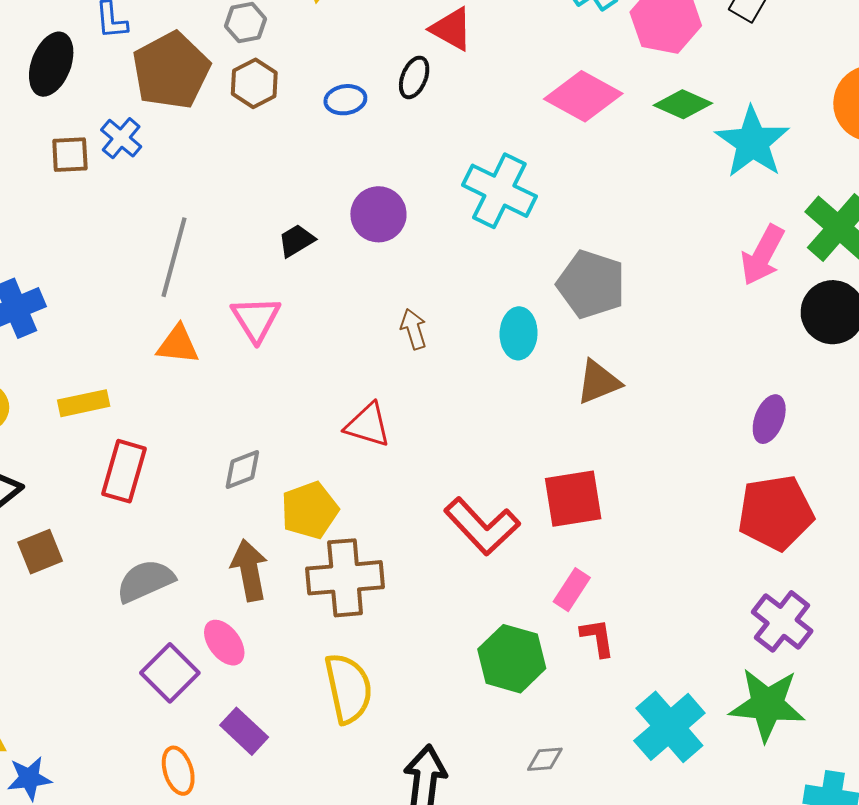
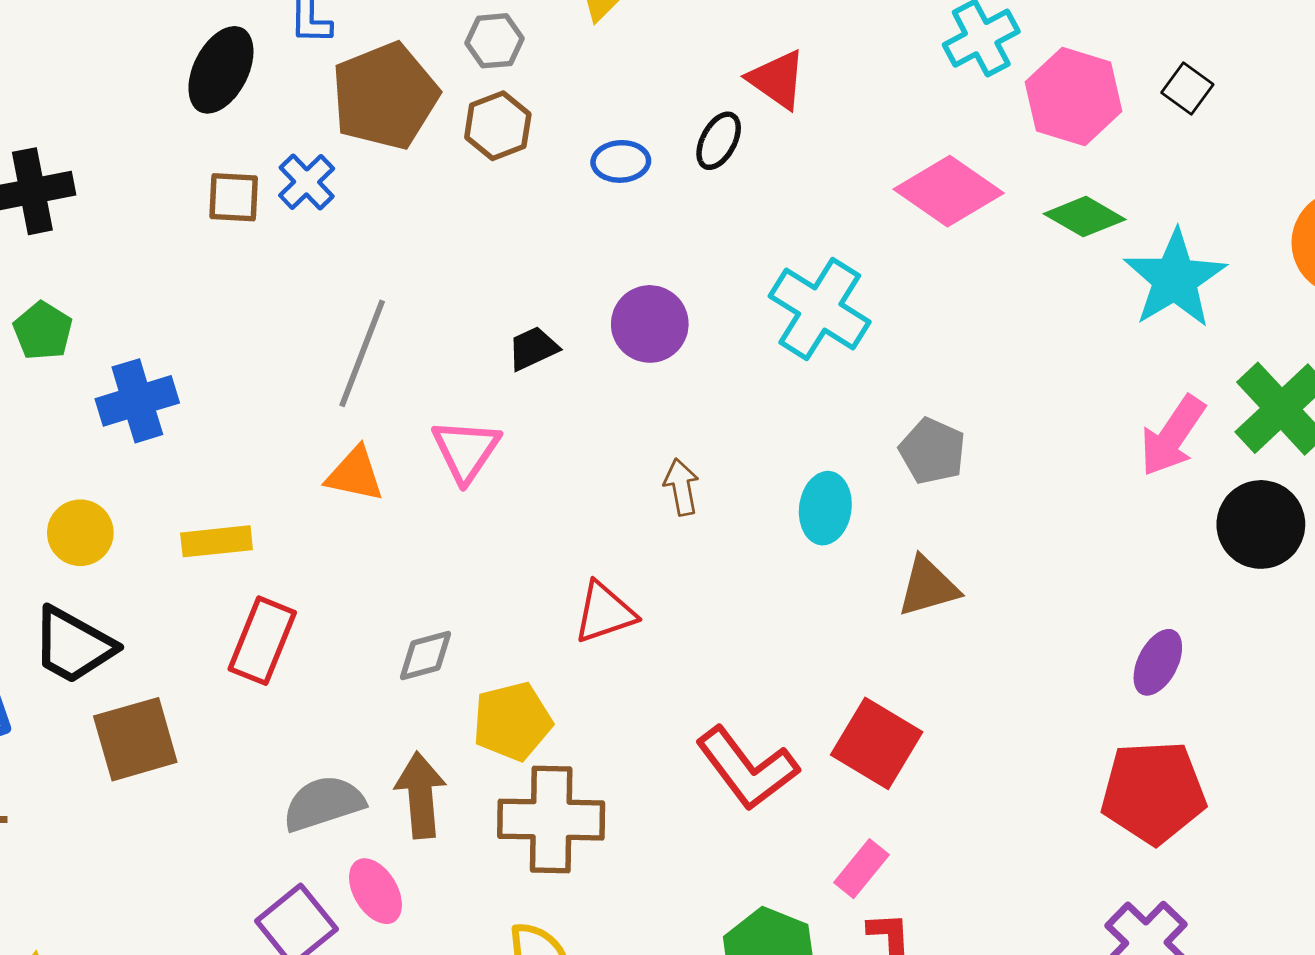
gray pentagon: (591, 284) -> (932, 451), size x0.7
red triangle: (368, 425) -> (605, 613), turned -42
red square: (573, 499) -> (877, 743), turned 34
brown square: (40, 552) -> (135, 739), size x1.4
gray semicircle: (145, 581) -> (324, 803), moved

